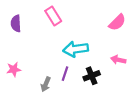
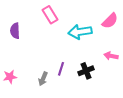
purple semicircle: (16, 23) -> (15, 31), moved
cyan arrow: (76, 49) -> (80, 32), moved
pink star: (14, 69) -> (10, 77), moved

